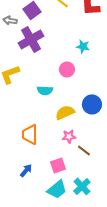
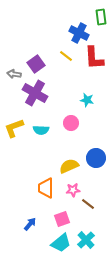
purple cross: (31, 39) -> (35, 93), turned -30
cyan semicircle: (45, 90) -> (41, 130), moved
orange trapezoid: (30, 134) -> (46, 188), moved

